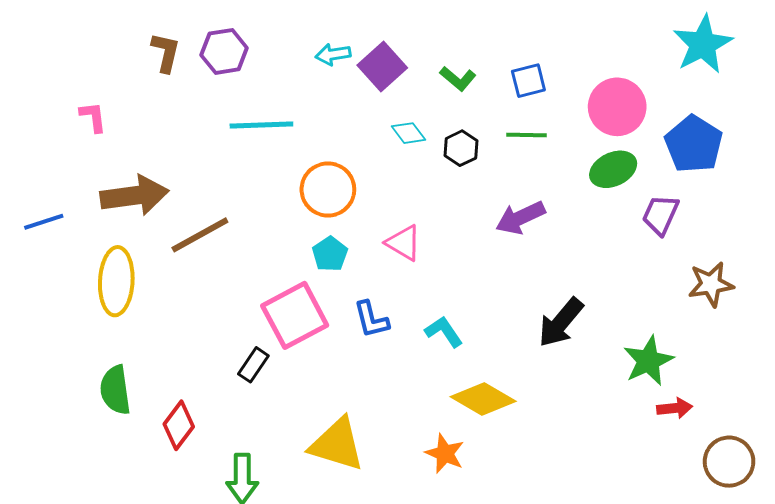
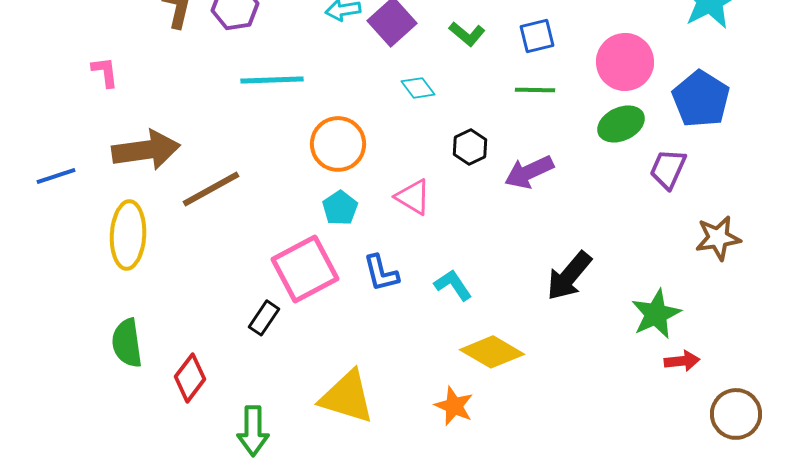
black hexagon: (461, 148) -> (470, 147), moved

